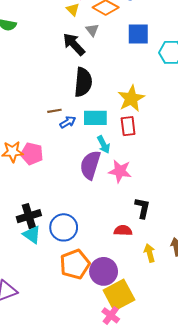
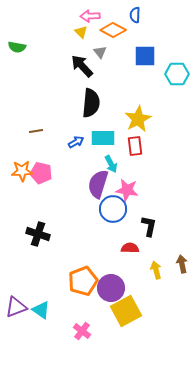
brown line: (54, 111) -> (36, 131), moved
black cross: (29, 216) -> (38, 234), turned 35
blue circle: (64, 227) -> (113, 209), moved
cyan triangle: (32, 235) -> (41, 310), moved
pink cross: (111, 315) -> (82, 331), moved

